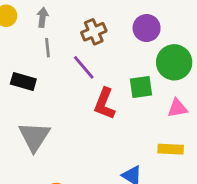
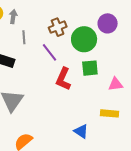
gray arrow: (42, 17) -> (13, 17), moved
purple circle: (147, 28) -> (108, 23), moved
green circle: (174, 62) -> (84, 39), moved

